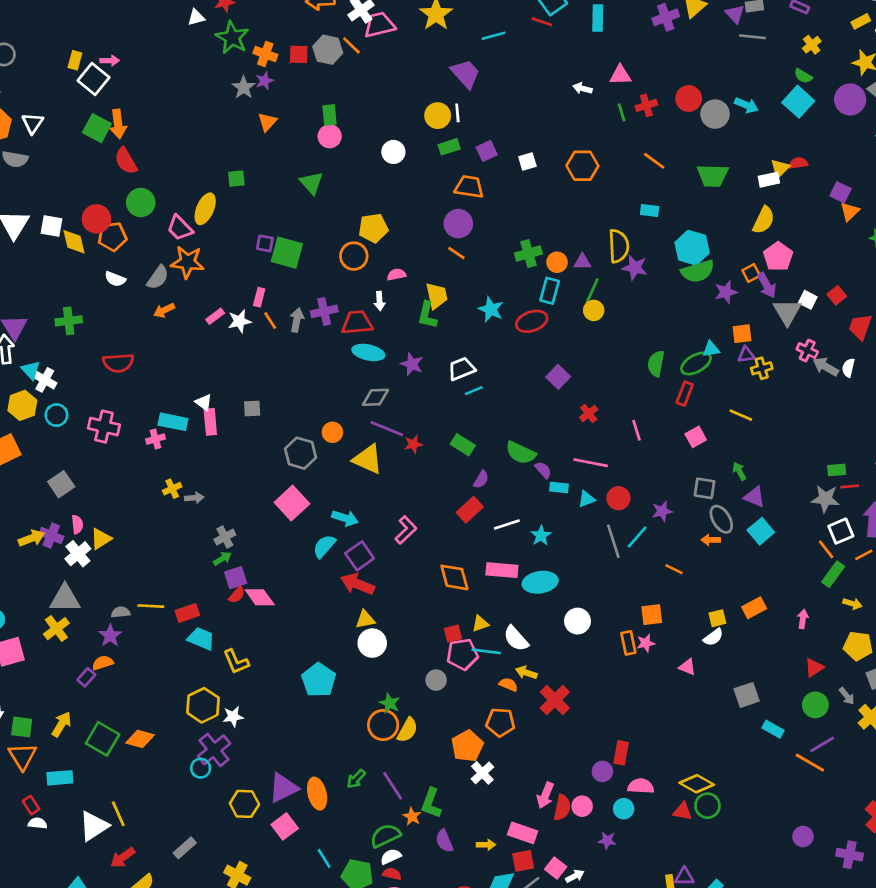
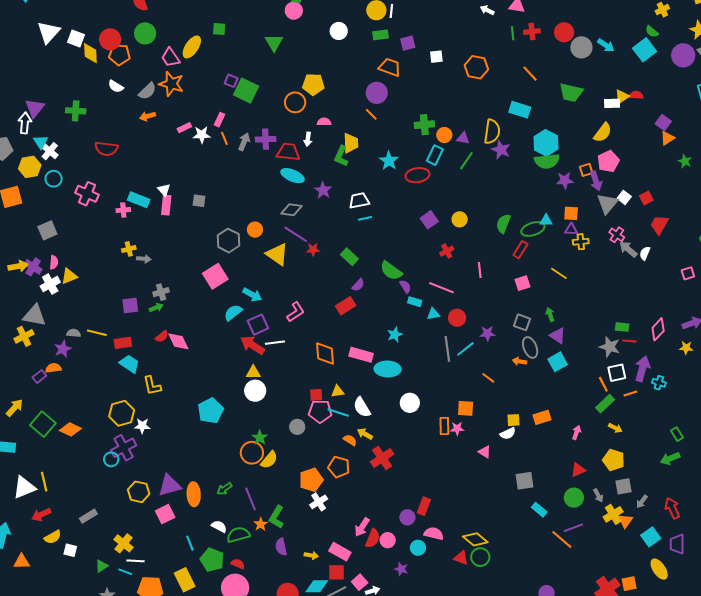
cyan rectangle: (650, 211) -> (520, 110), size x1.5
yellow circle: (594, 310) -> (460, 219), moved
white line: (507, 524) -> (275, 343), moved
purple square: (236, 578) -> (130, 306), moved
white semicircle: (391, 857) -> (219, 526), moved, turned 42

